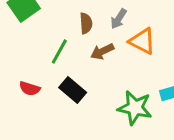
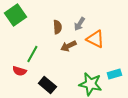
green line: (59, 51) -> (32, 54), moved
black rectangle: (73, 90) -> (47, 85), moved

